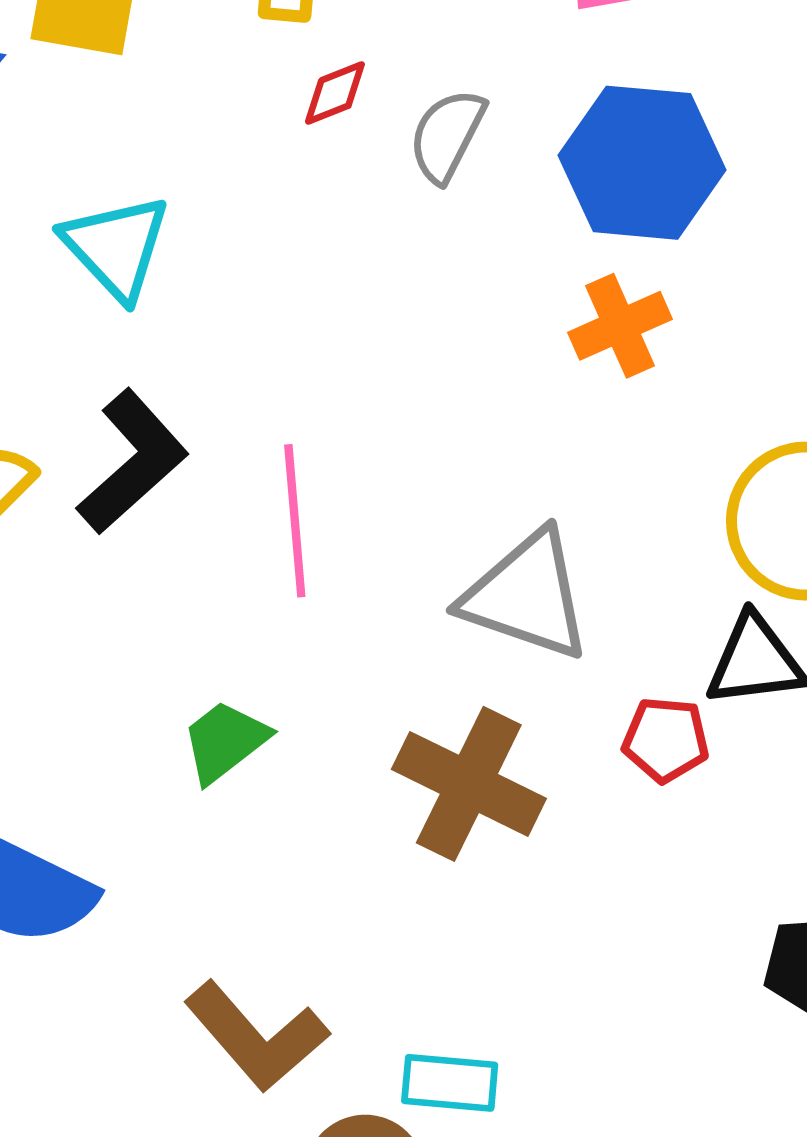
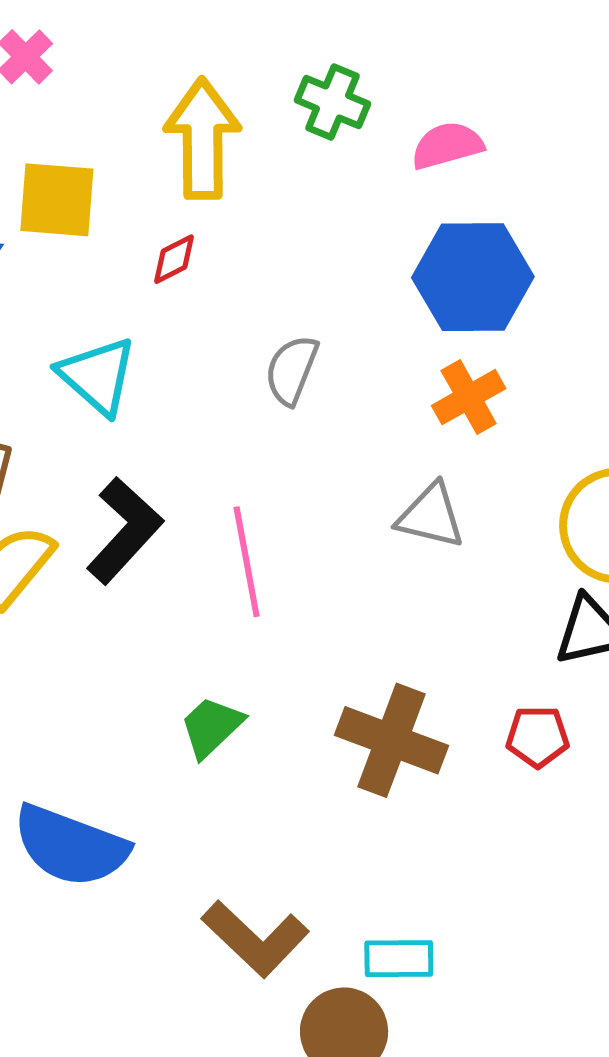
red diamond: (335, 93) -> (174, 259), moved
gray semicircle: (447, 135) -> (292, 370), moved
gray triangle: (527, 596) -> (431, 516), moved, size x0.7
red pentagon: (666, 740) -> (538, 737), moved

